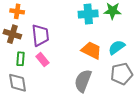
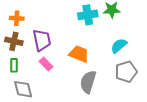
orange trapezoid: (91, 50) -> (79, 54), moved
green rectangle: (20, 59) -> (14, 65), moved

